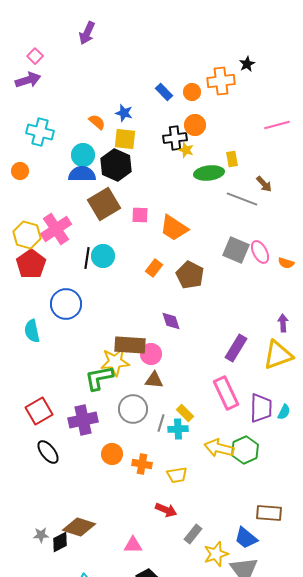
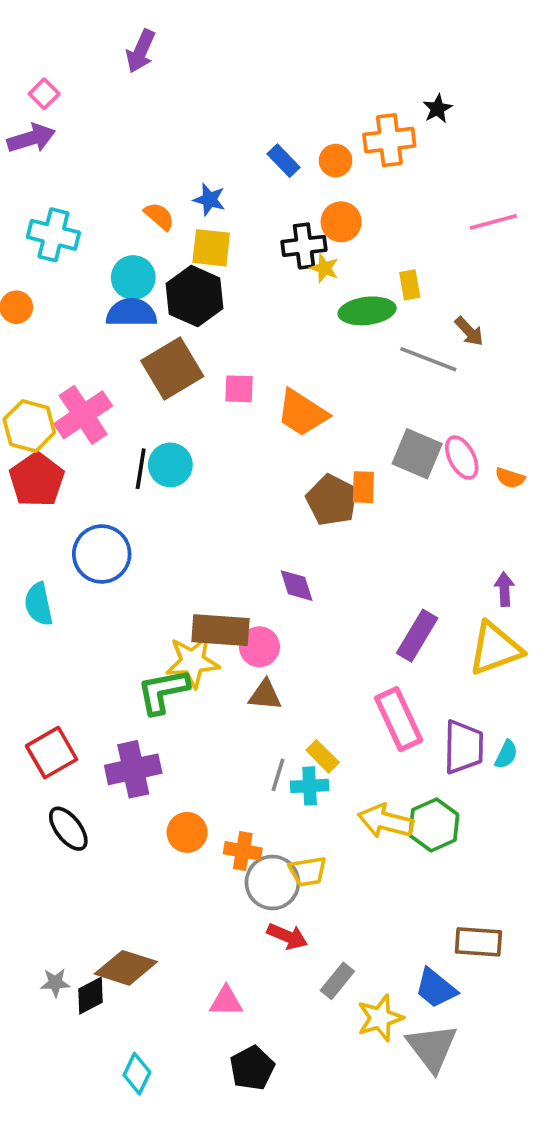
orange rectangle: (154, 268) -> (363, 487), moved, turned -36
gray circle: (133, 409) -> (272, 882), moved

